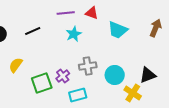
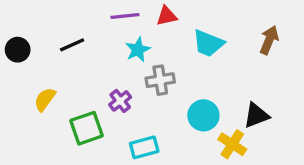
red triangle: (92, 13) -> (167, 16), turned -32
gray cross: (88, 66) -> (160, 80), moved
purple cross: (63, 76) -> (120, 101), moved

